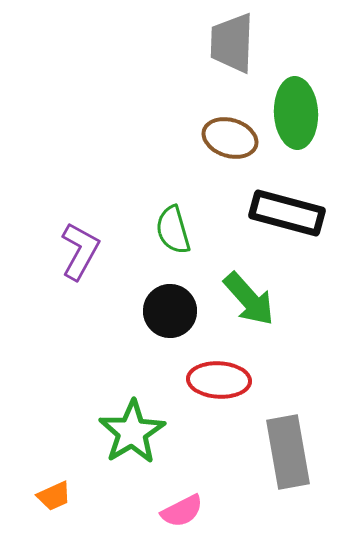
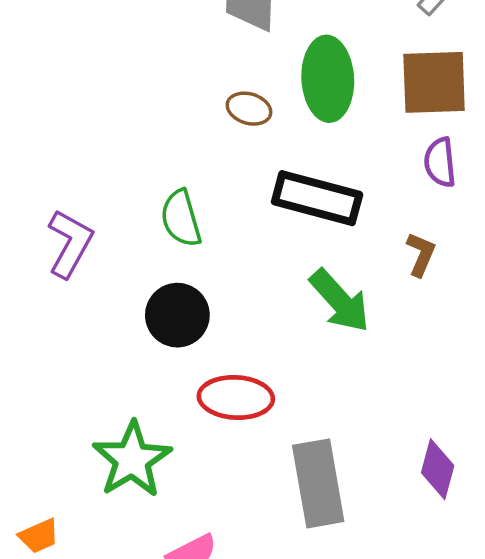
brown ellipse: (230, 138) -> (249, 109), size x0.7
green arrow: (249, 299) -> (340, 301), moved

